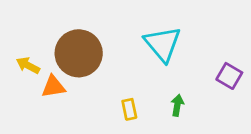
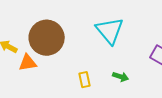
green arrow: (177, 105) -> (121, 77), turned 98

